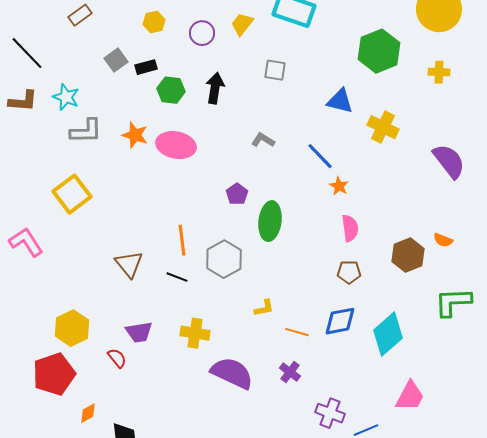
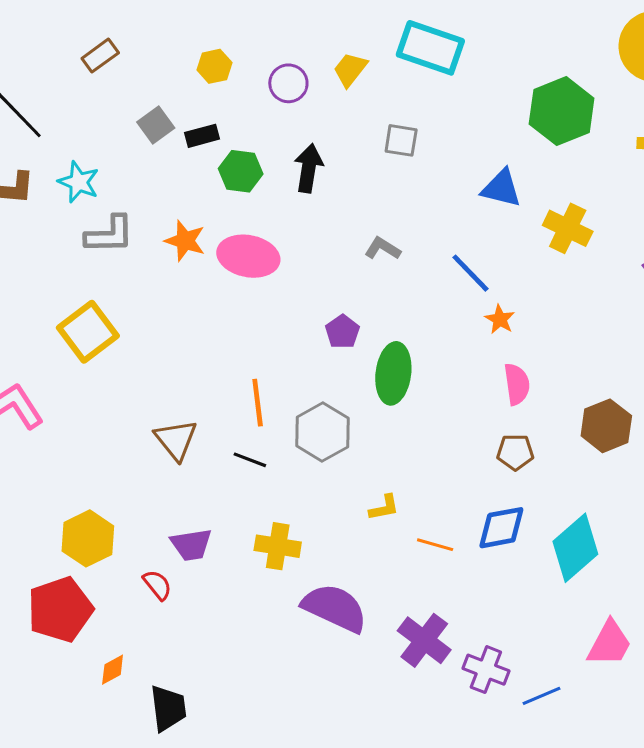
purple cross: (290, 372) -> (424, 640), moved, size x1.6

